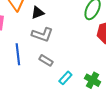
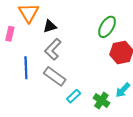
gray L-shape: (42, 35) -> (53, 49), turned 110
gray rectangle: (46, 60) -> (55, 76), size x1.5

